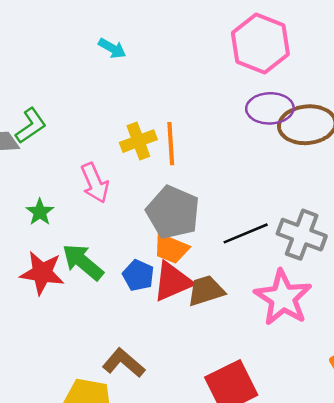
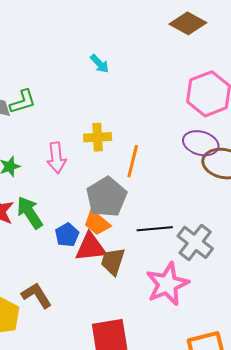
orange line: (171, 144) -> (133, 161), moved
brown trapezoid: (206, 291) -> (113, 261), turned -72

